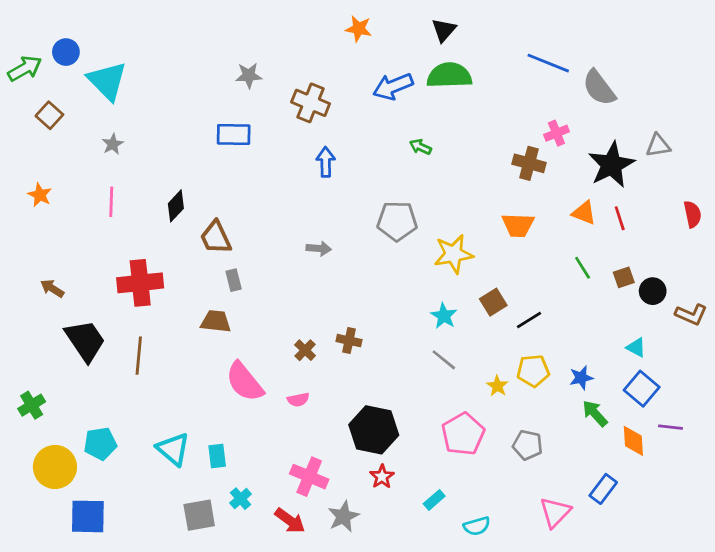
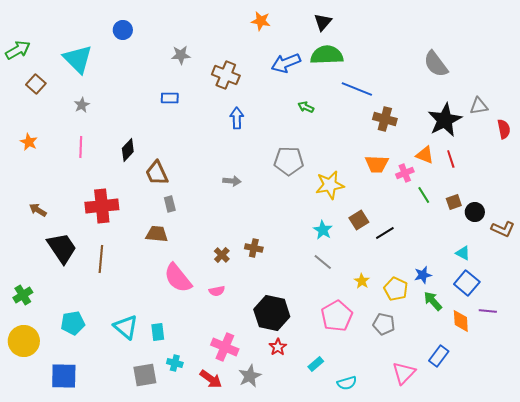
blue circle: (66, 52) -> (123, 30), moved
blue line: (548, 63) -> (357, 89), moved
pink cross: (556, 133) -> (405, 173), moved
blue rectangle: (234, 134) -> (170, 98), size x0.7
red semicircle: (692, 214) -> (504, 129), moved
yellow pentagon: (533, 371) -> (396, 289), moved, turned 30
yellow circle: (55, 467) -> (24, 341), moved
cyan cross: (240, 499) -> (175, 363), turned -35

